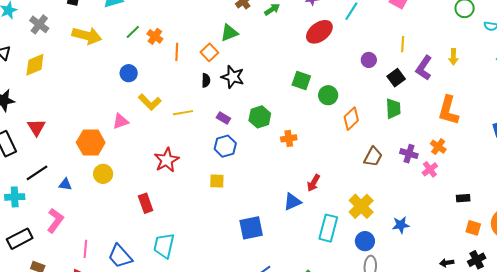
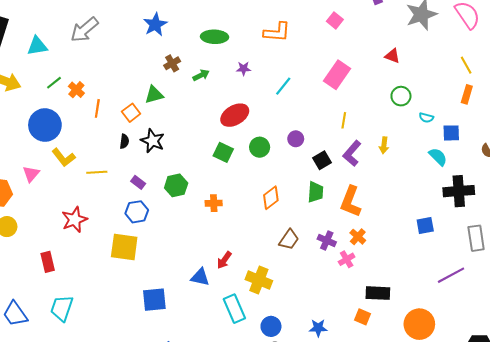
red ellipse: (319, 32) -> (235, 115), moved
yellow line: (403, 44) -> (344, 120), moved
blue circle: (129, 73) -> (45, 125), size x1.8
green circle: (328, 95) -> (260, 147), moved
orange L-shape: (448, 110) -> (351, 202), moved
pink triangle: (121, 121) -> (31, 174), turned -36
orange cross: (289, 138) -> (214, 203), moved
yellow square: (217, 181) -> (124, 247), size x1.8
black rectangle: (463, 198) -> (378, 293), size x1.6
blue triangle: (292, 202) -> (200, 277), turned 30
yellow cross: (361, 206) -> (259, 280), moved, turned -30
blue star: (401, 225) -> (318, 328), moved
cyan rectangle: (328, 228) -> (234, 309), turned -44
orange square: (473, 228) -> (362, 317), moved

